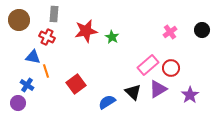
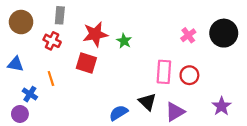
black circle: (202, 30) -> (224, 33), size x1.6
blue triangle: (33, 57) -> (15, 64), moved
pink rectangle: (148, 65) -> (164, 72), turned -45
red square: (76, 84) -> (86, 63), moved, turned -36
purple triangle: (158, 89) -> (175, 112), moved
purple star: (190, 95) -> (222, 106), moved

